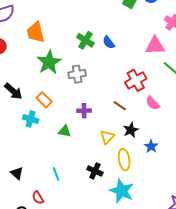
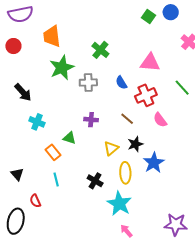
blue semicircle: (109, 42) -> (121, 83), moved
pink triangle: (155, 46) -> (150, 63), moved
orange rectangle: (44, 100) -> (53, 152), moved
blue star: (151, 146) -> (154, 163), size x1.5

